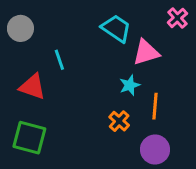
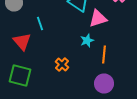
red triangle: (32, 87) -> (22, 42), turned 30
orange cross: (119, 121) -> (62, 64), moved

